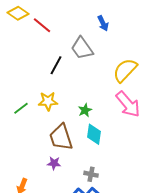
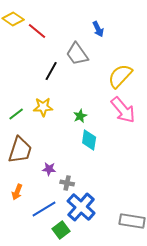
brown trapezoid: (61, 137) -> (20, 150), moved, turned -144
gray cross: (91, 174) -> (67, 183), moved

